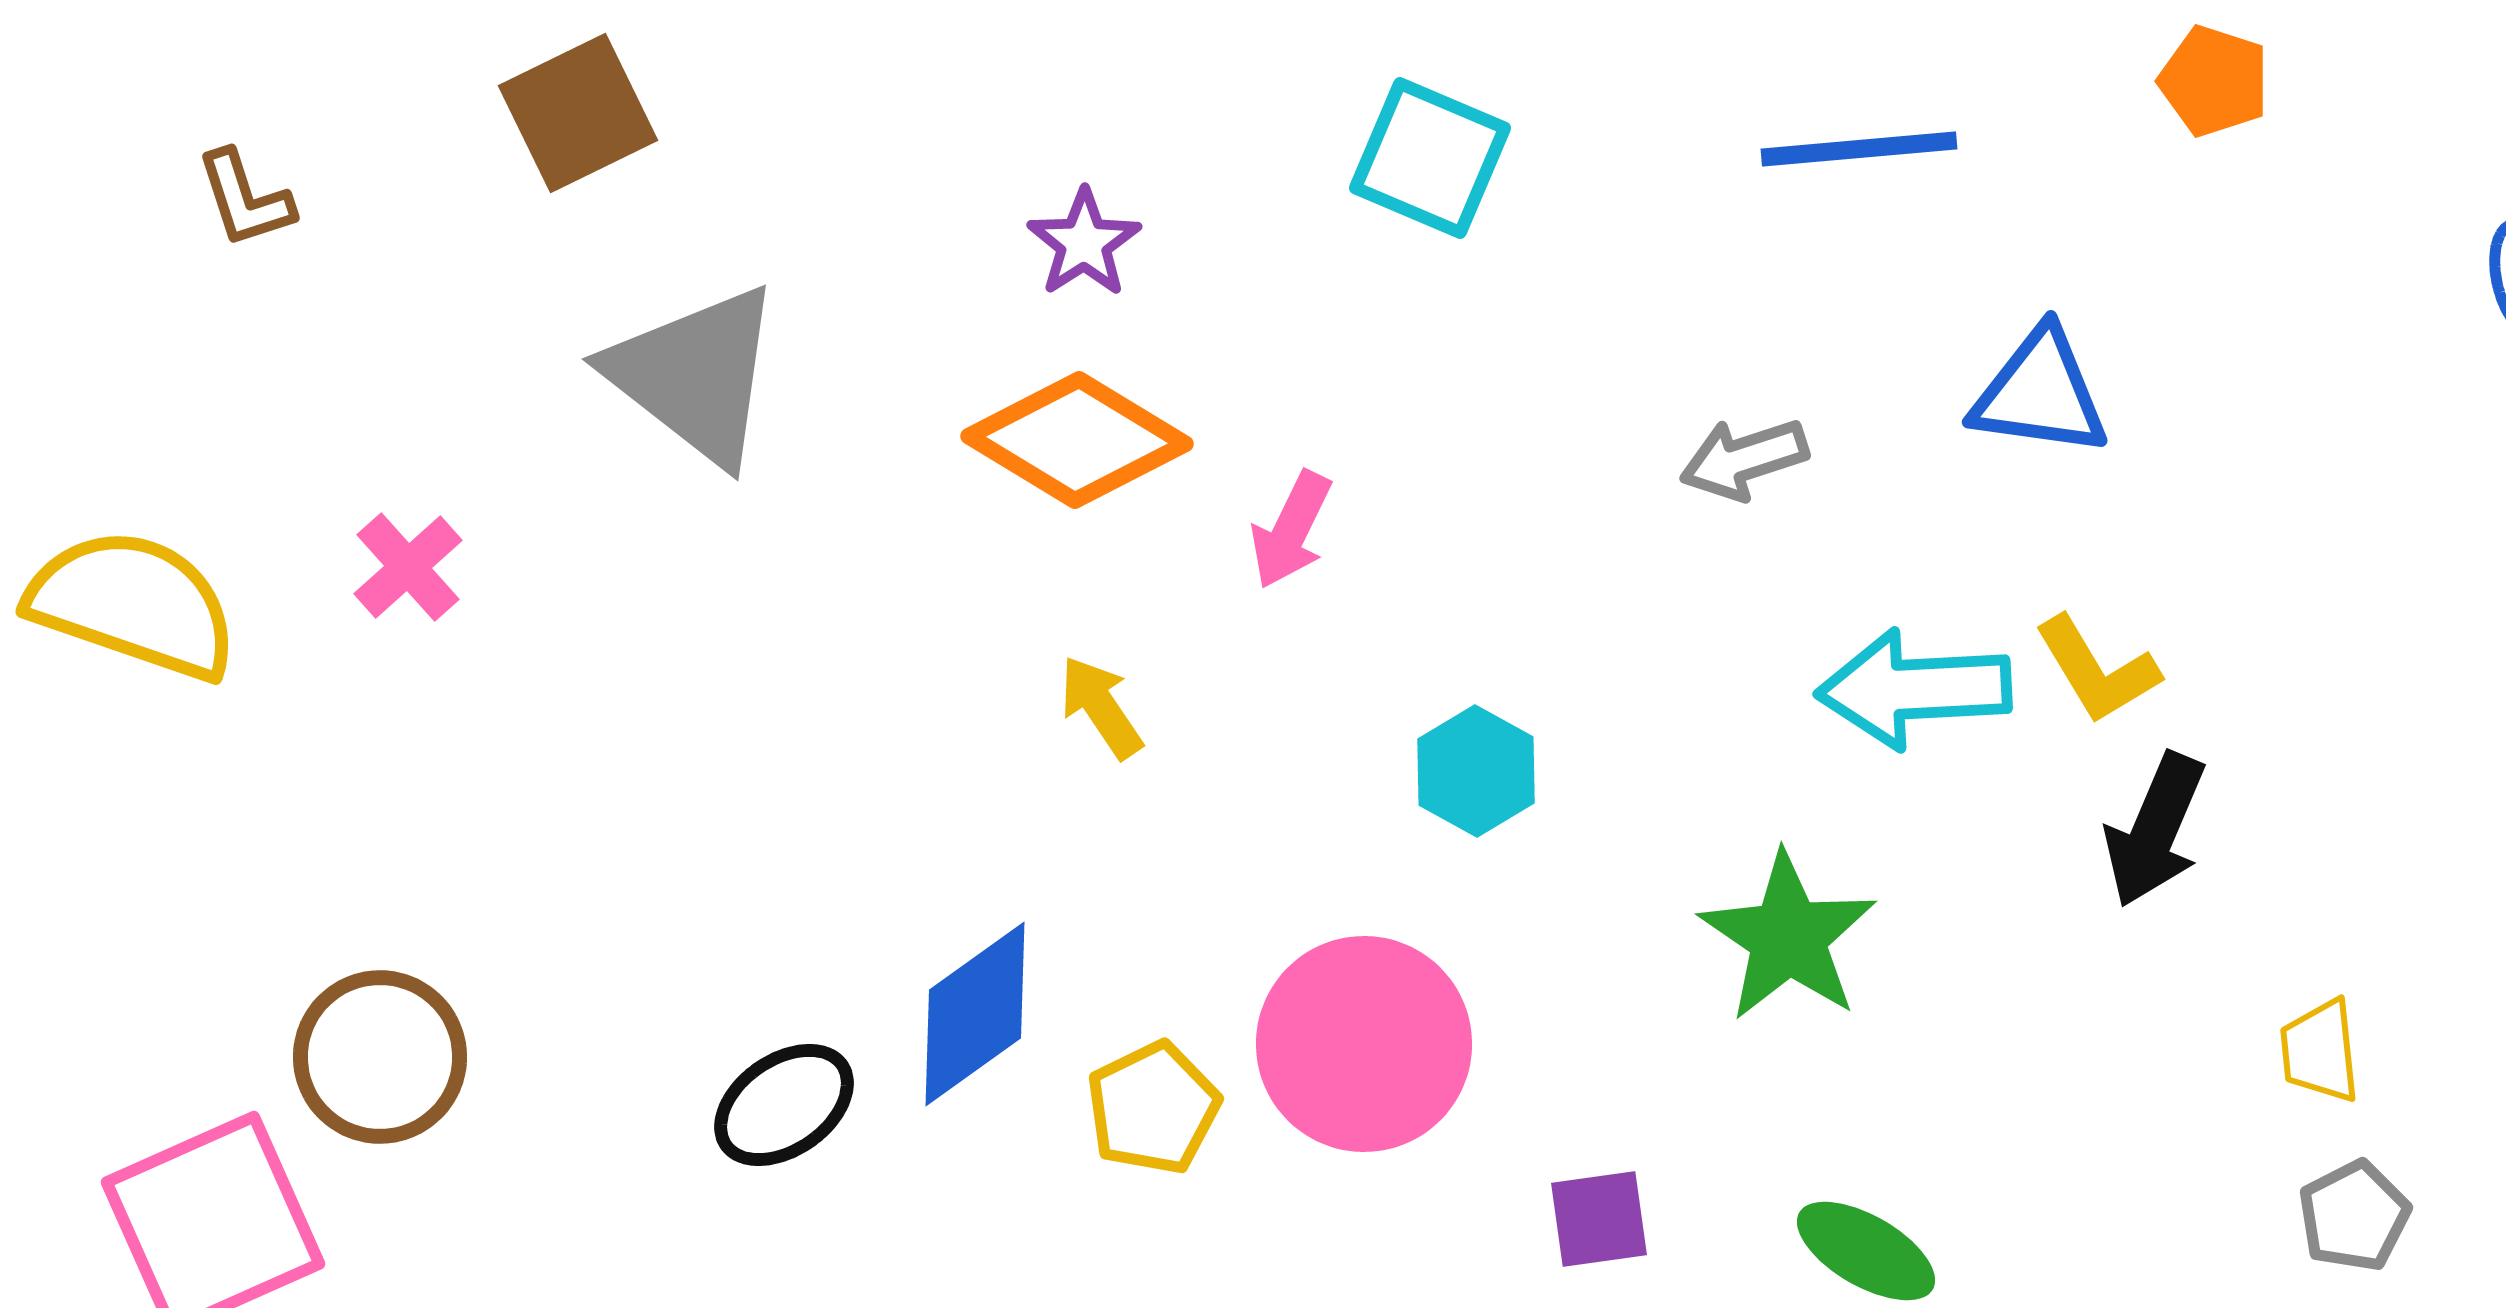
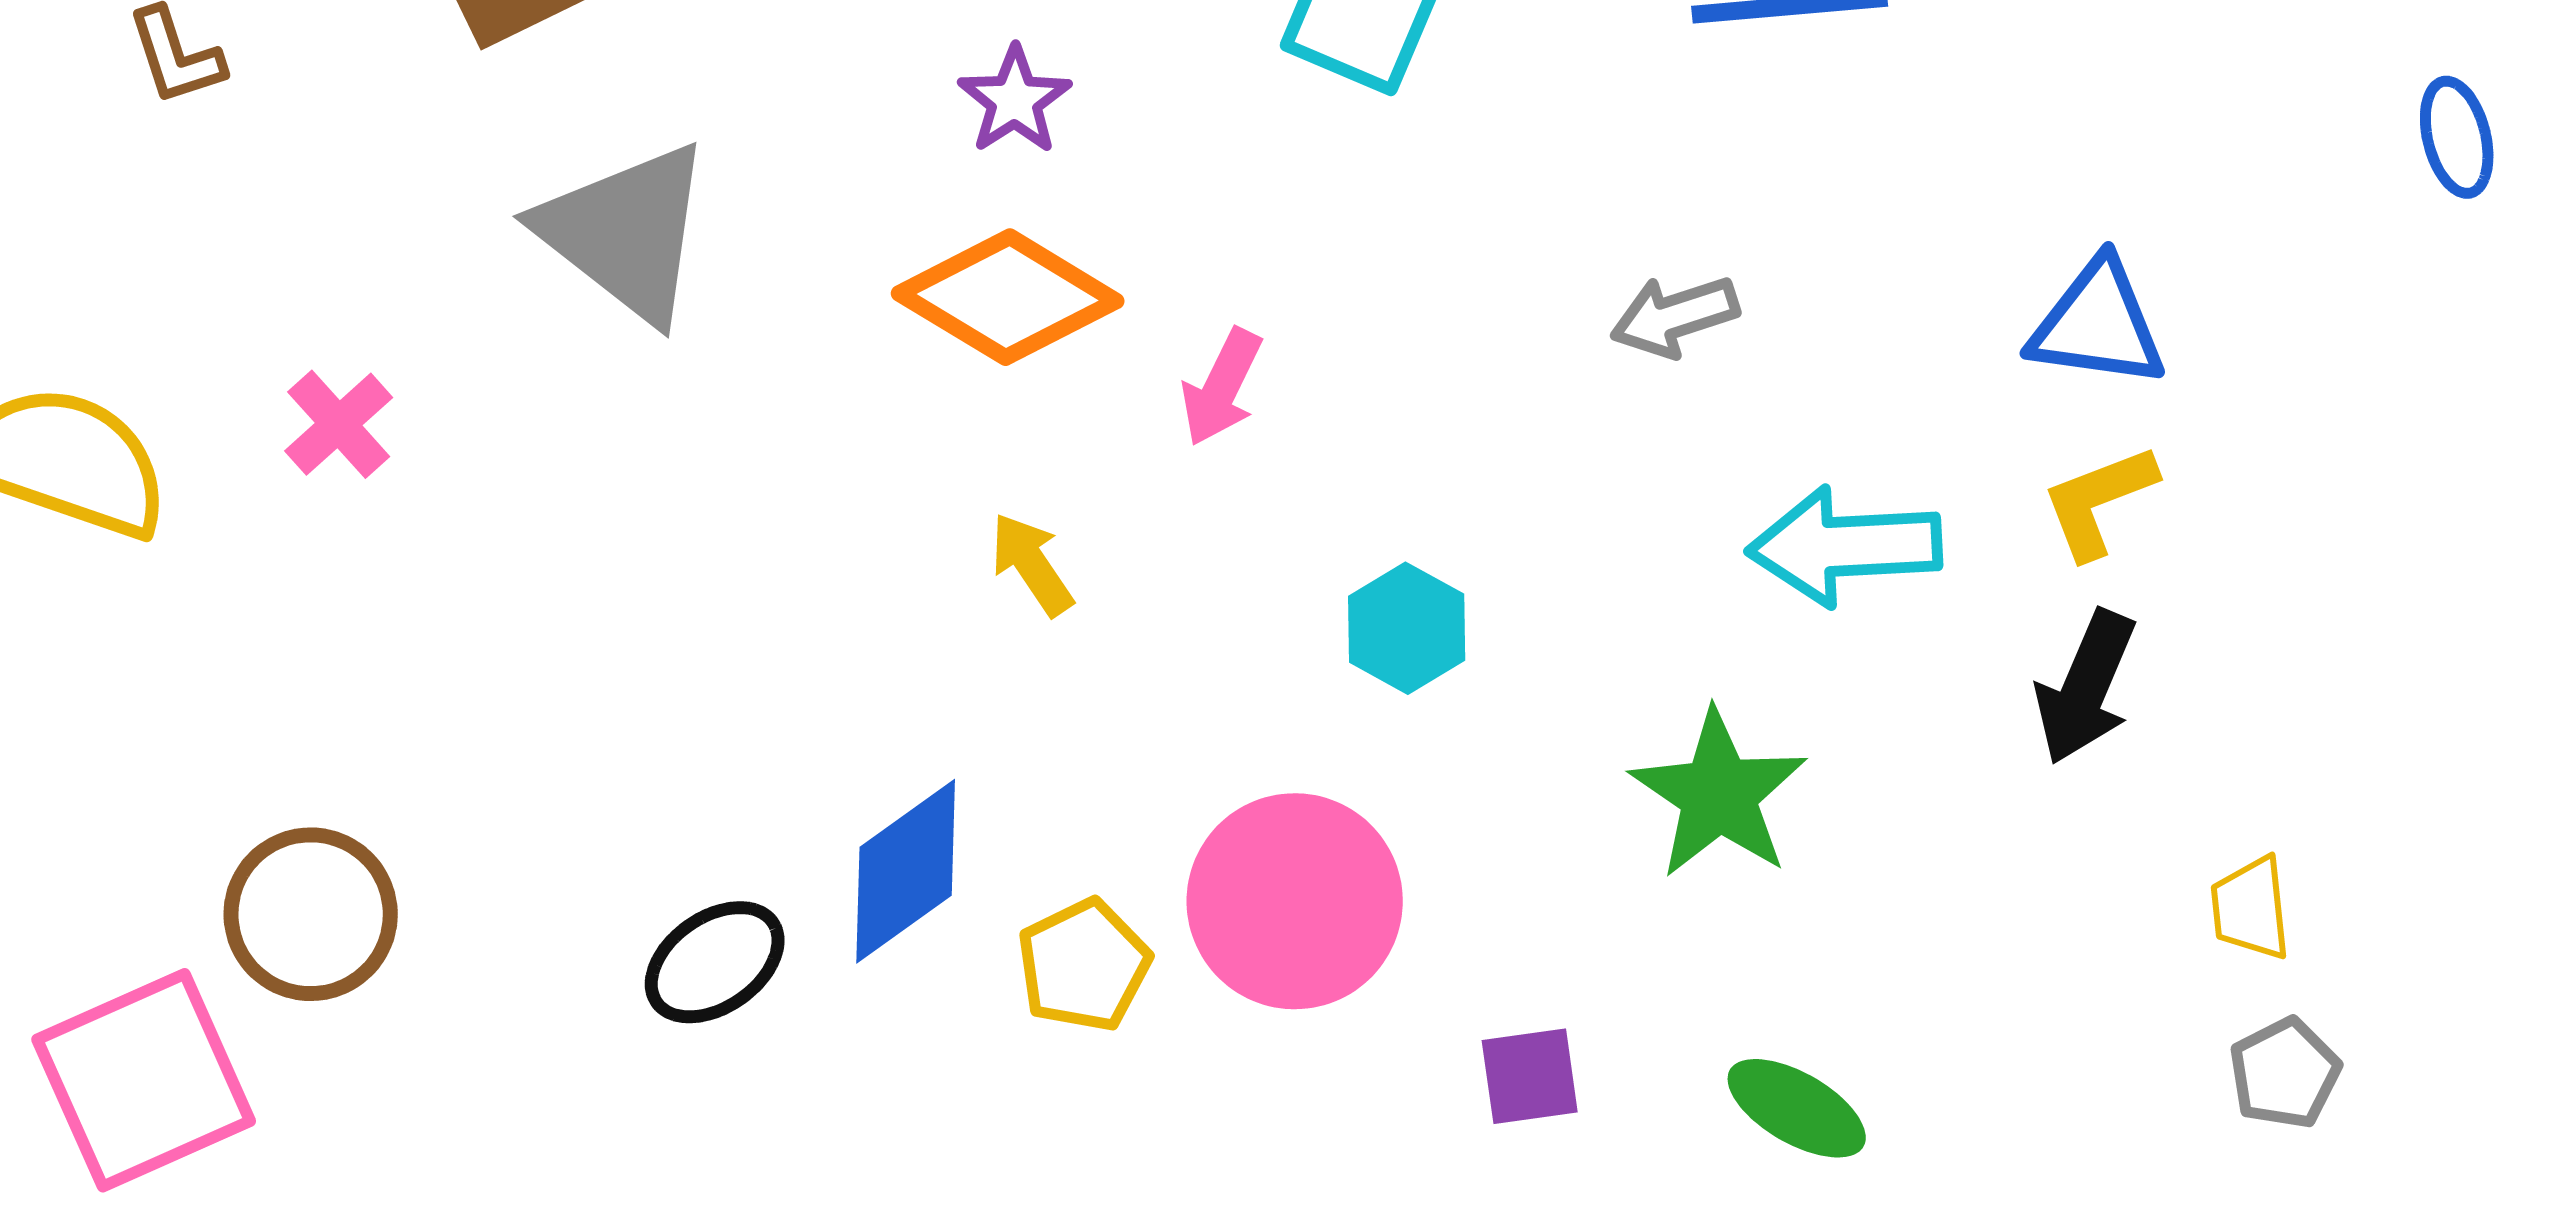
blue triangle: (2040, 393) -> (2098, 324), moved
yellow L-shape: (2097, 670) -> (2099, 501), moved, turned 100

